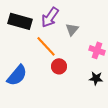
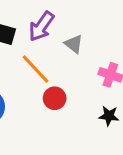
gray triangle: (72, 29) -> (74, 44), turned -32

